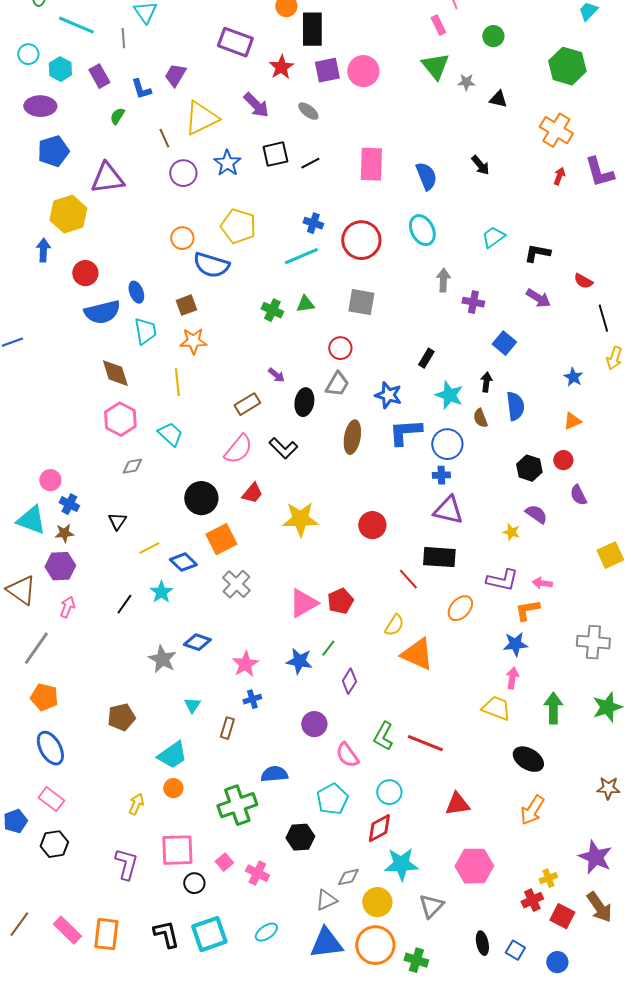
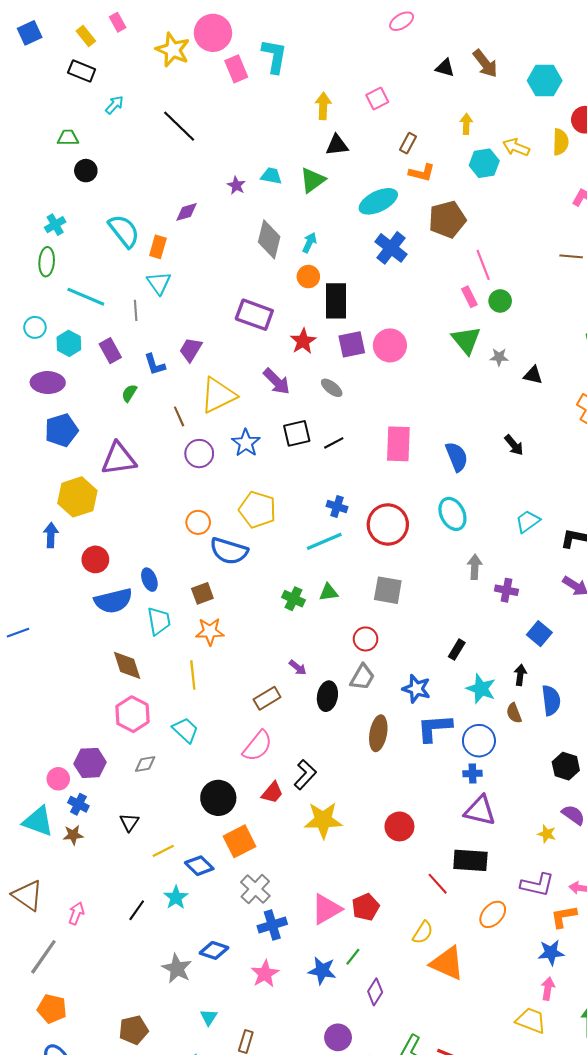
green circle: (493, 36) -> (500, 301), moved
black L-shape: (283, 448) -> (305, 775), moved, turned -92
purple hexagon: (60, 566) -> (90, 763), moved
blue cross: (252, 699) -> (272, 925), moved, size x1.5

